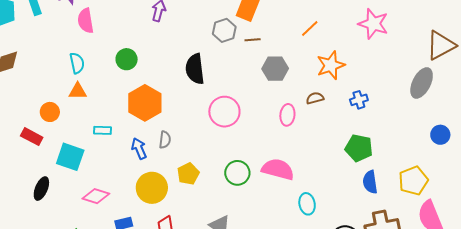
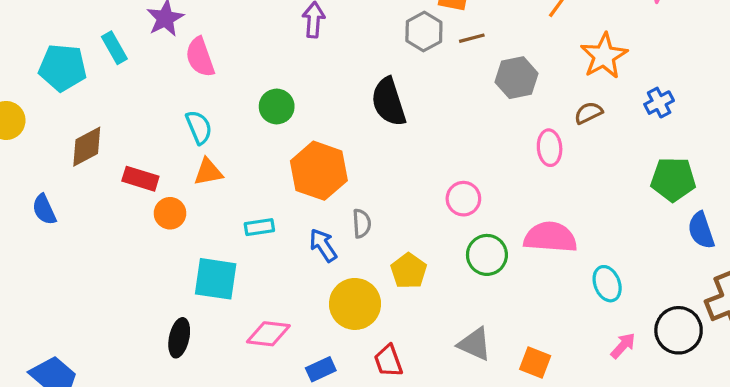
pink circle: (224, 112) -> (463, 199), moved, size x0.7
red rectangle: (32, 137) -> (140, 179), moved

